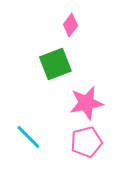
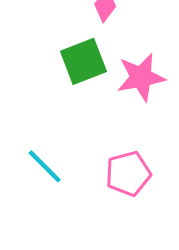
pink star: (86, 103) -> (141, 77), moved

